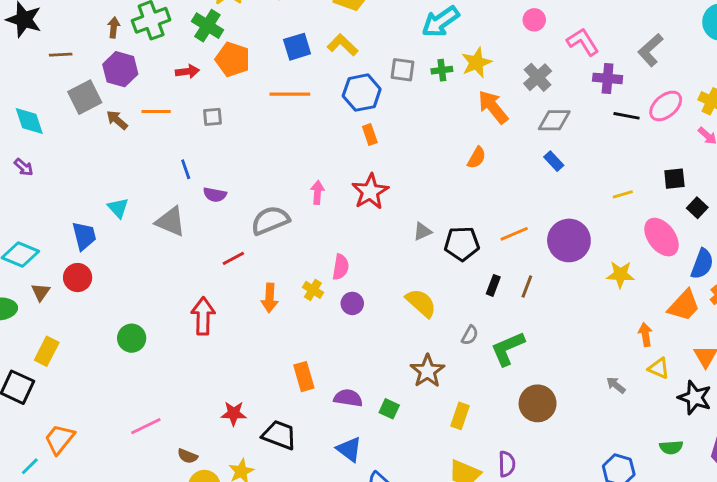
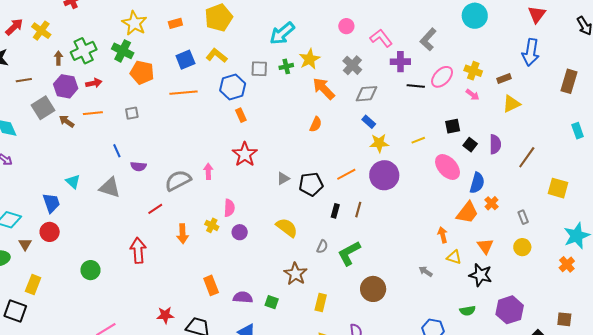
red arrow: (187, 71) -> (94, 83), moved
pink arrow: (317, 192) -> (208, 171), moved
yellow star: (620, 274) -> (379, 143), moved

